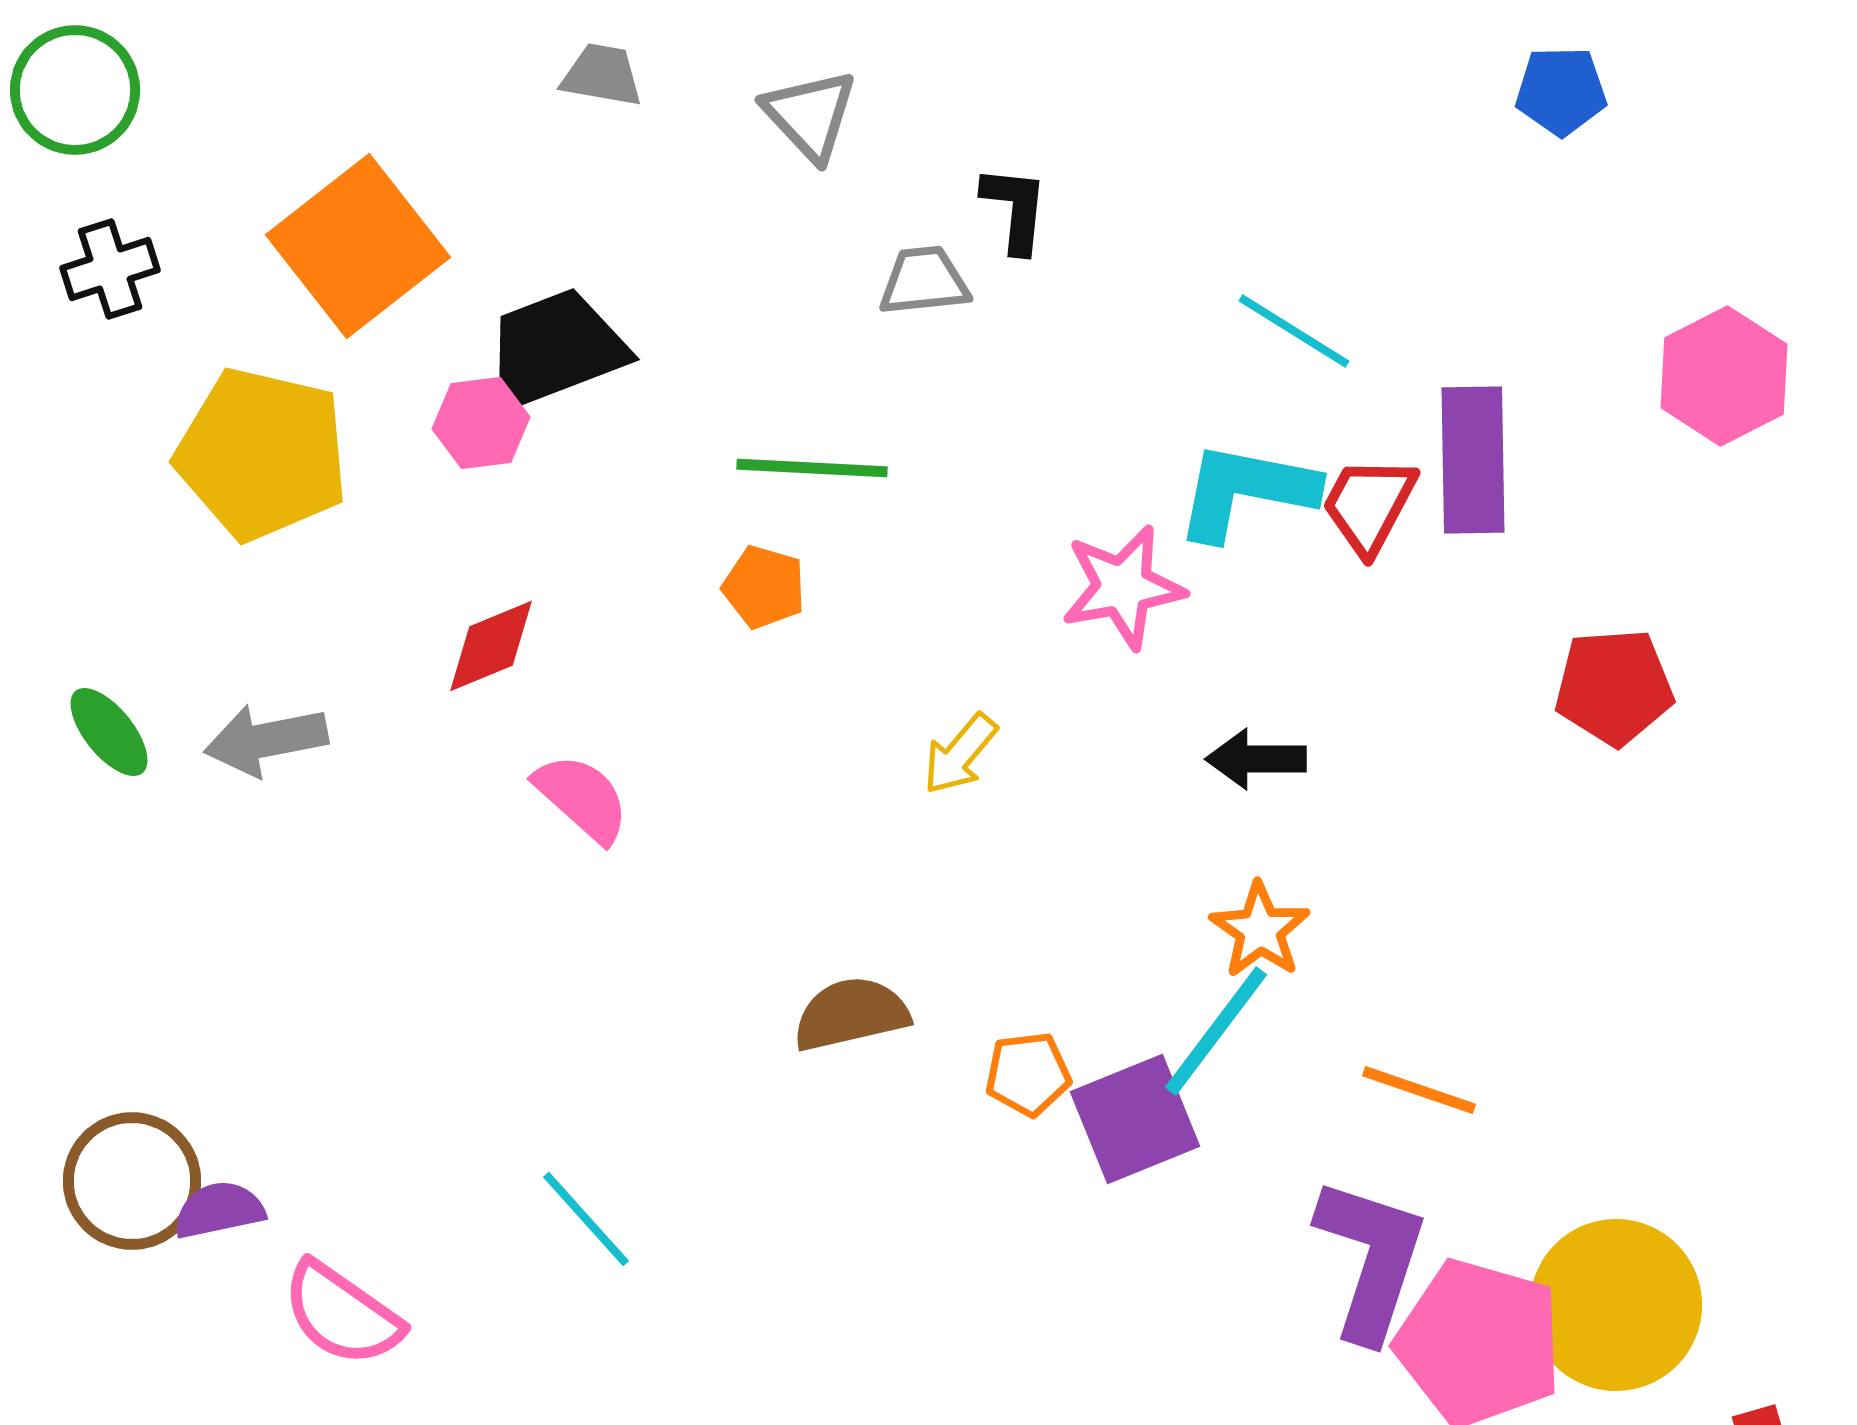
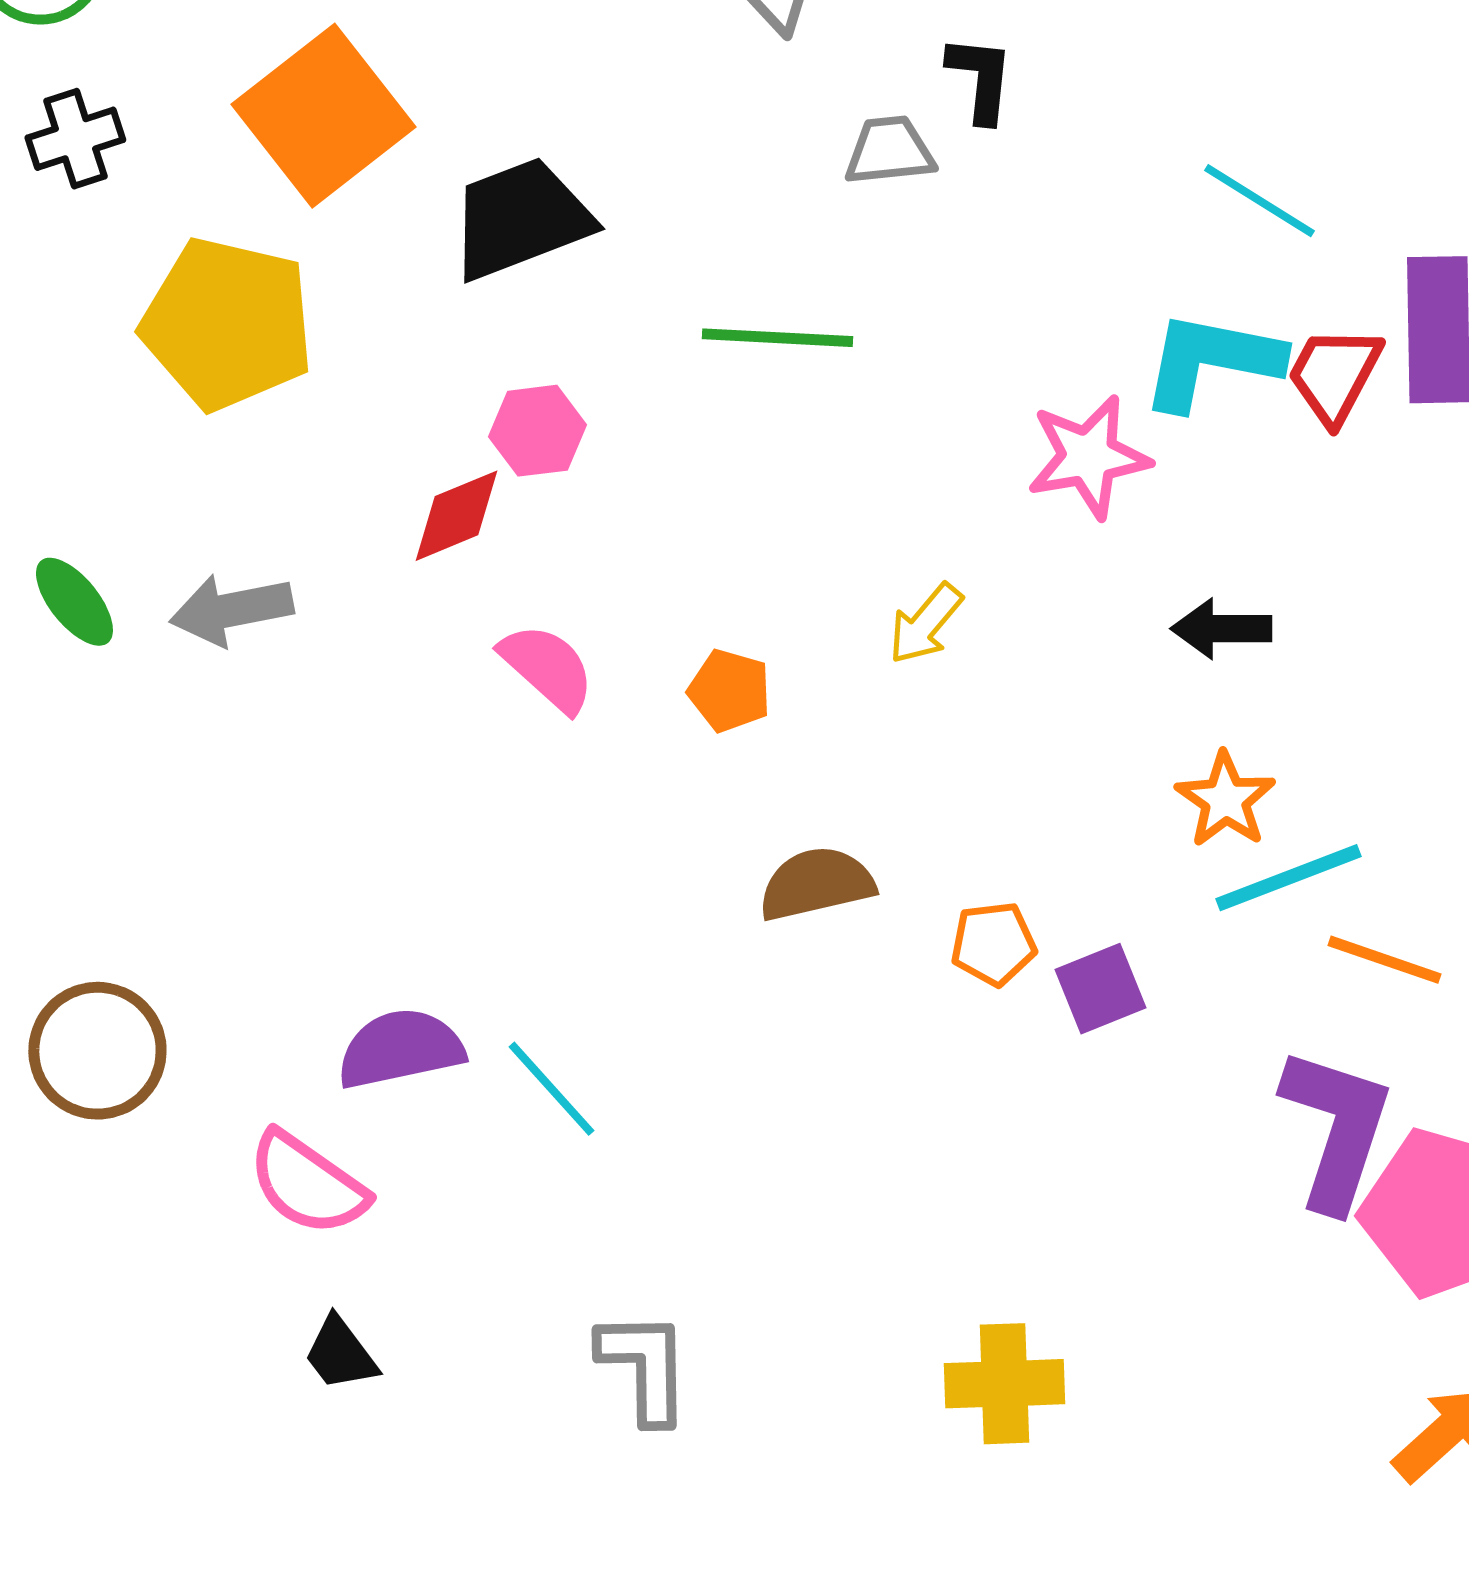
pink hexagon: (481, 423) -> (537, 431), moved
orange pentagon: (764, 587) -> (729, 691), moved
cyan line: (1216, 1031) -> (1288, 878), moved, turned 32
purple square: (1135, 1119) -> (1100, 989), size x0.7
purple semicircle: (219, 1210) -> (400, 1049), moved, size x1.4

